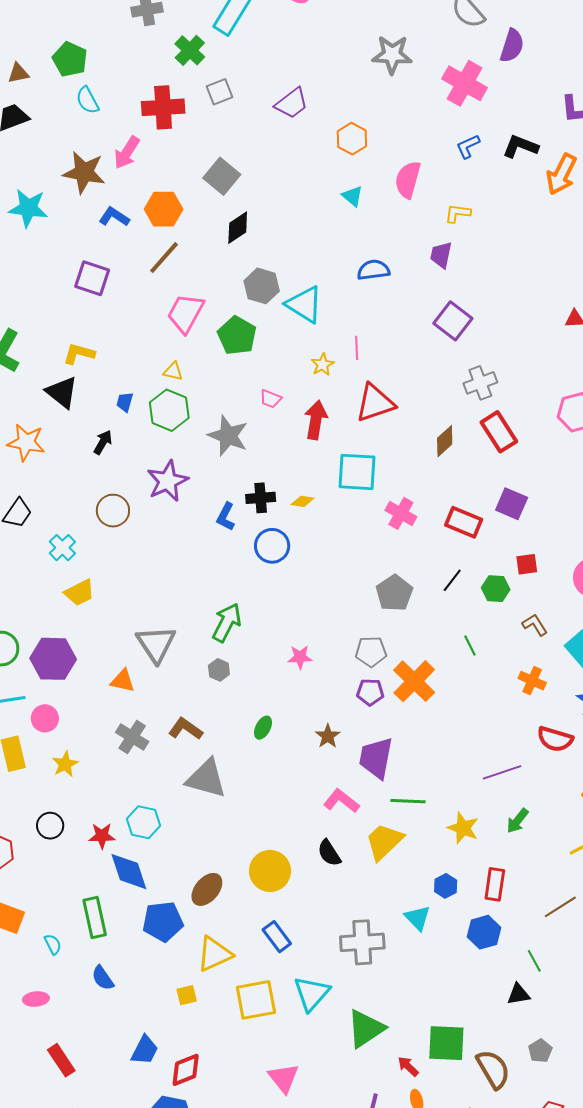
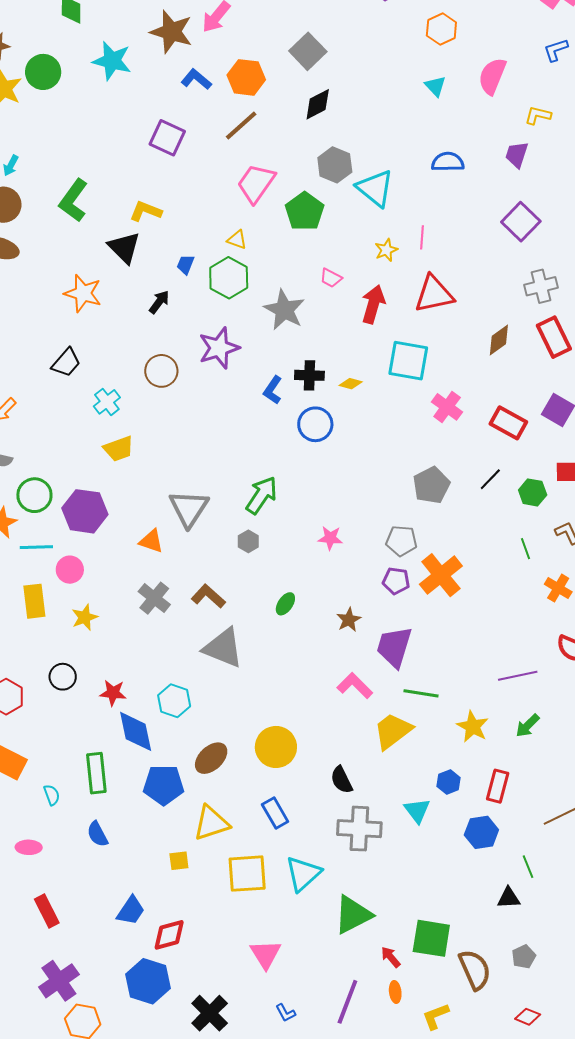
green line: (470, 646) -> (526, 549), moved
cyan hexagon: (143, 822) -> (174, 701), moved
black semicircle: (329, 853) -> (342, 780), moved

